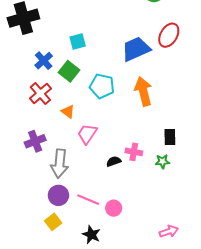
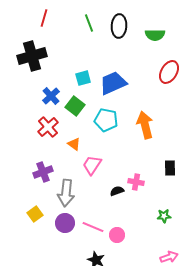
blue trapezoid: (136, 49) -> (113, 83), moved
green star: (162, 161) -> (164, 216), moved
yellow square: (53, 222) -> (35, 214), moved

